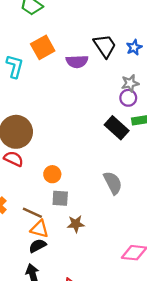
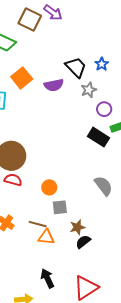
gray star: (130, 83) -> (89, 90), moved
black semicircle: (38, 246) -> (83, 242), moved

